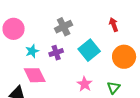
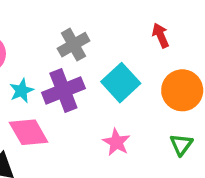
purple cross: (56, 53) -> (63, 90), size x1.6
green triangle: (113, 88) -> (181, 145), moved

